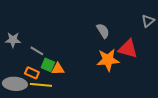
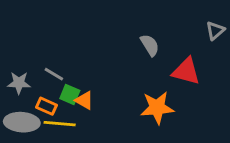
gray star: (13, 40) -> (19, 83), moved
orange star: (108, 60) -> (157, 108), moved
orange triangle: (58, 69) -> (84, 100), turned 32

